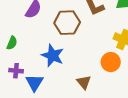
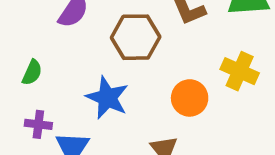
orange circle: (111, 62) -> (190, 98), moved

